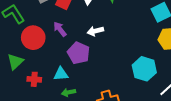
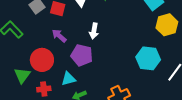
white arrow: (95, 31) -> (94, 31), turned -56
red circle: (33, 38) -> (42, 60), moved

